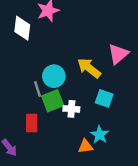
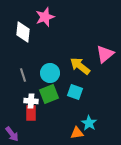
gray line: (37, 89) -> (23, 75), moved
cyan square: (104, 98) -> (75, 92), moved
white cross: (71, 109) -> (31, 101), moved

